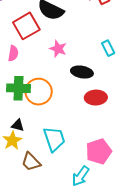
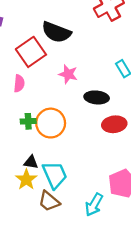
green cross: (18, 88) -> (28, 121), size x0.6
cyan trapezoid: (54, 139) -> (55, 175), moved
cyan arrow: (81, 176) -> (94, 205), moved

